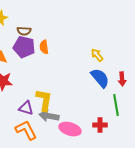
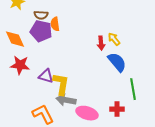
orange semicircle: (44, 47) -> (55, 24), moved
red arrow: (122, 79) -> (101, 43), moved
purple triangle: (26, 108) -> (46, 76), moved

